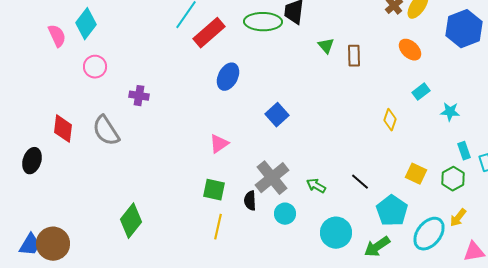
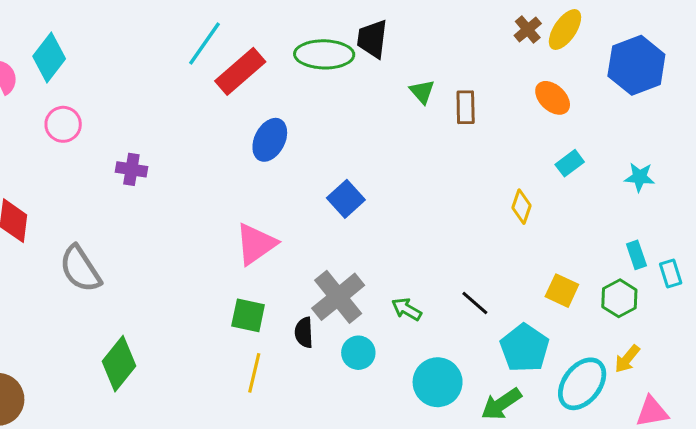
cyan star: (450, 112) -> (640, 177), moved
gray semicircle: (106, 131) -> (80, 269), moved
pink triangle: (219, 144) -> (256, 244), size x1.4

